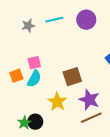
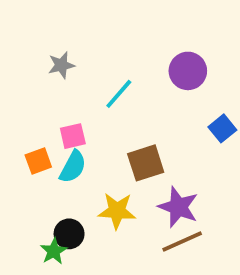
cyan line: (54, 20) -> (119, 94), moved, turned -36
purple circle: (86, 20) -> (188, 71), moved
yellow star: (57, 102) -> (117, 211), turned -30
black circle: (35, 122) -> (69, 234), moved

